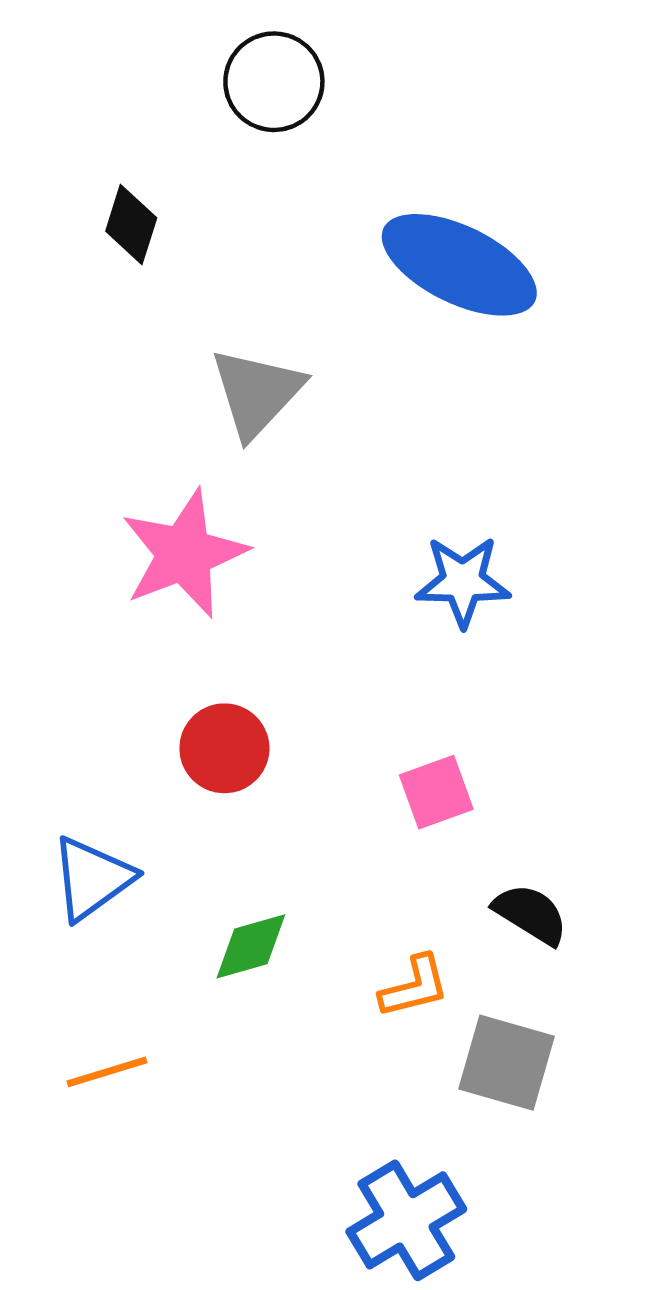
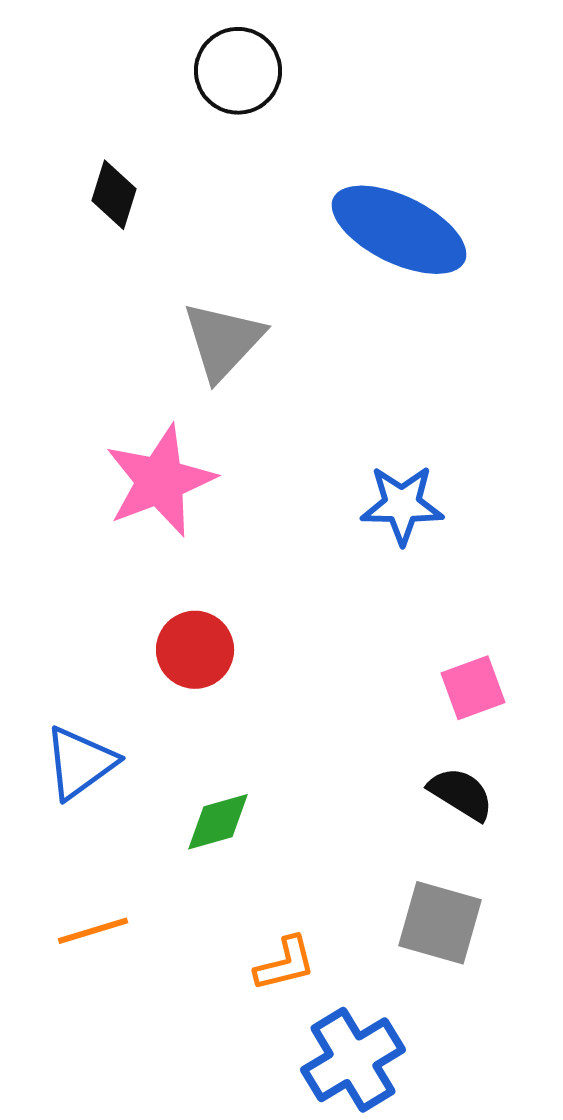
pink square: (436, 792) -> (473, 688), moved
orange L-shape: (414, 987) -> (285, 964), moved

